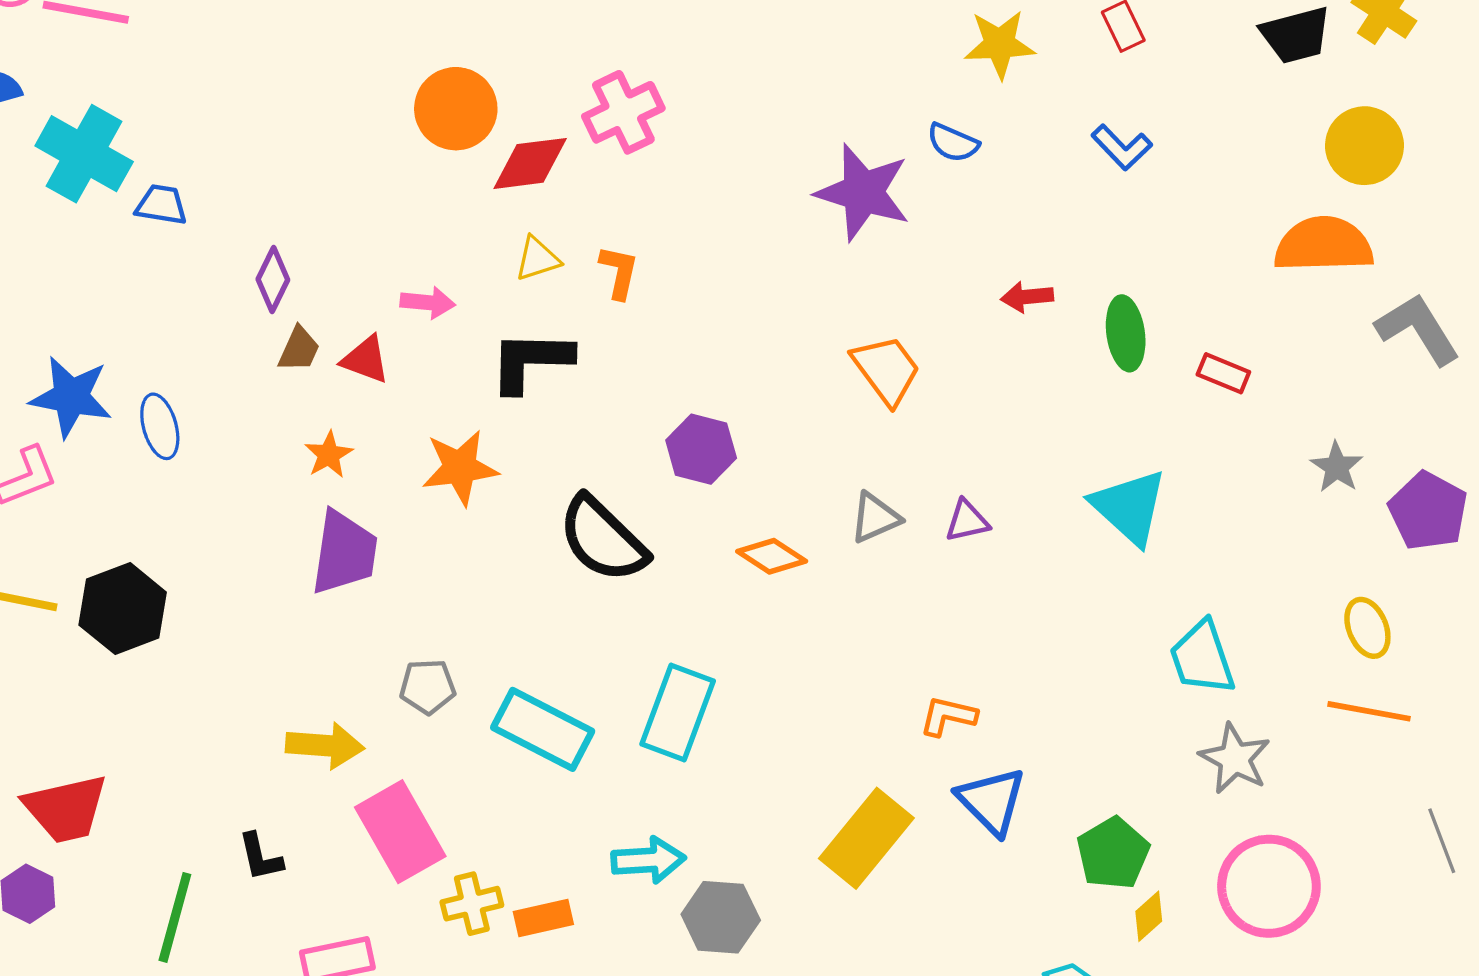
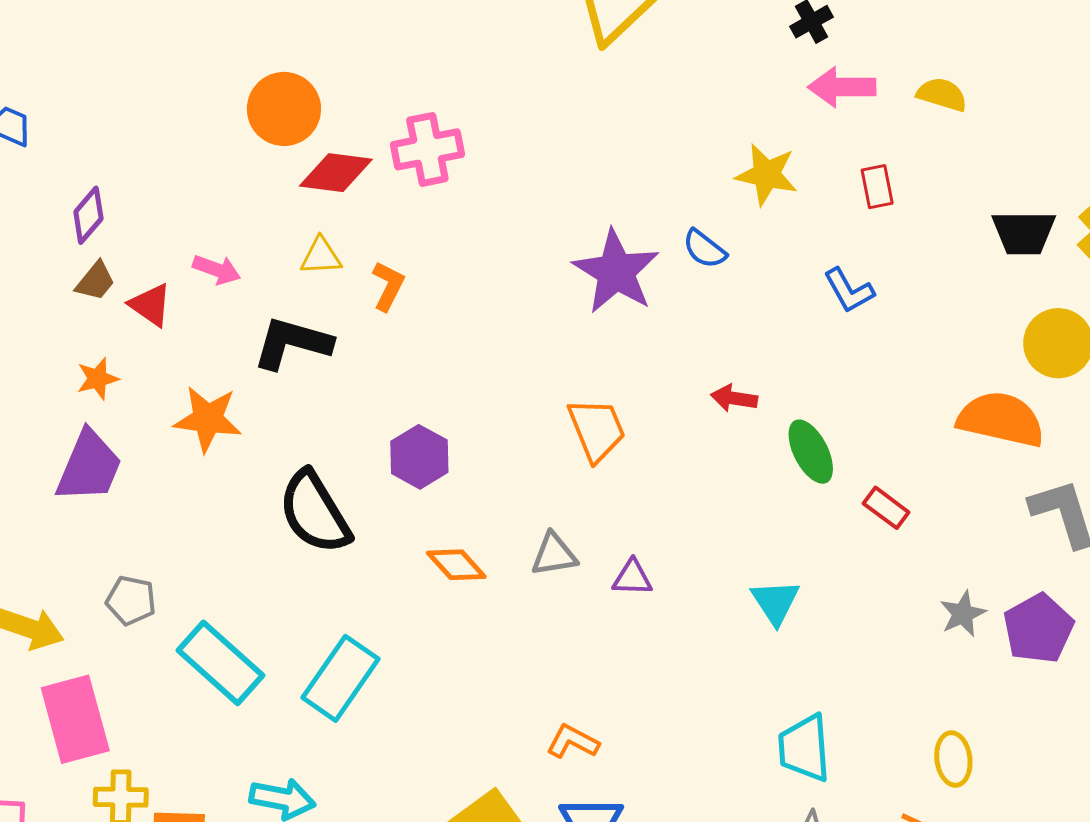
green ellipse: (1126, 333) -> (811, 452), turned -34
cyan triangle: (1129, 507) -> (775, 602), size x0.7
purple pentagon: (1428, 511) -> (1038, 628), moved

